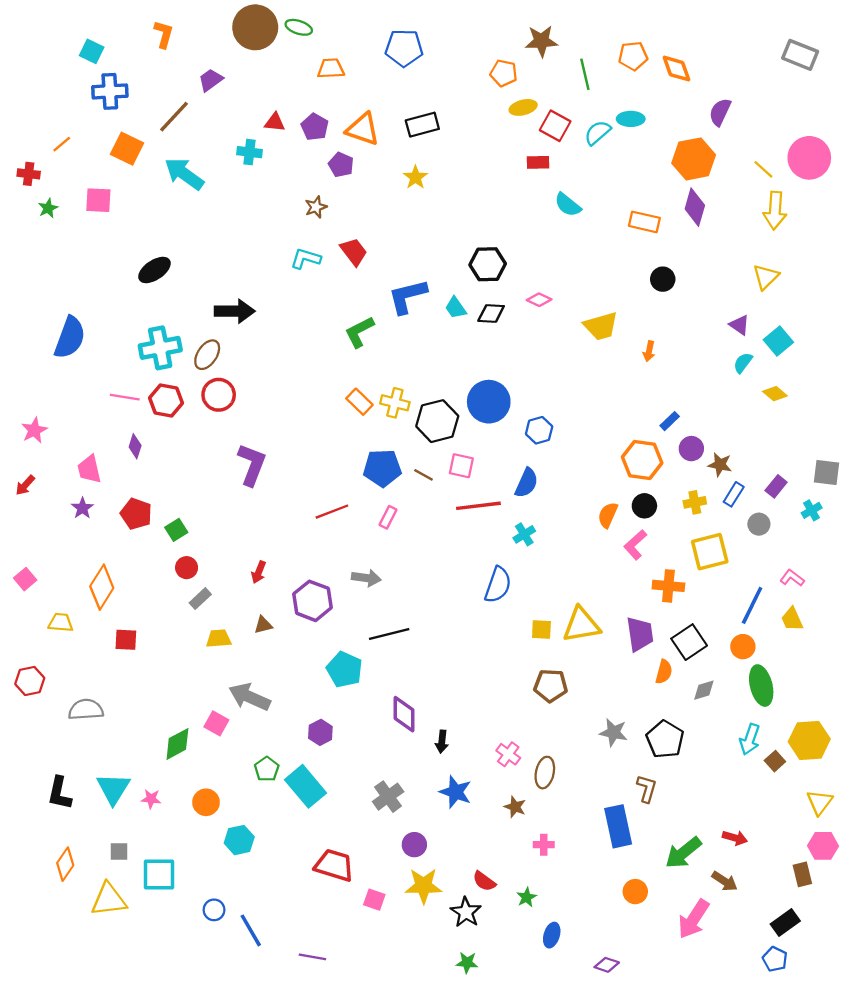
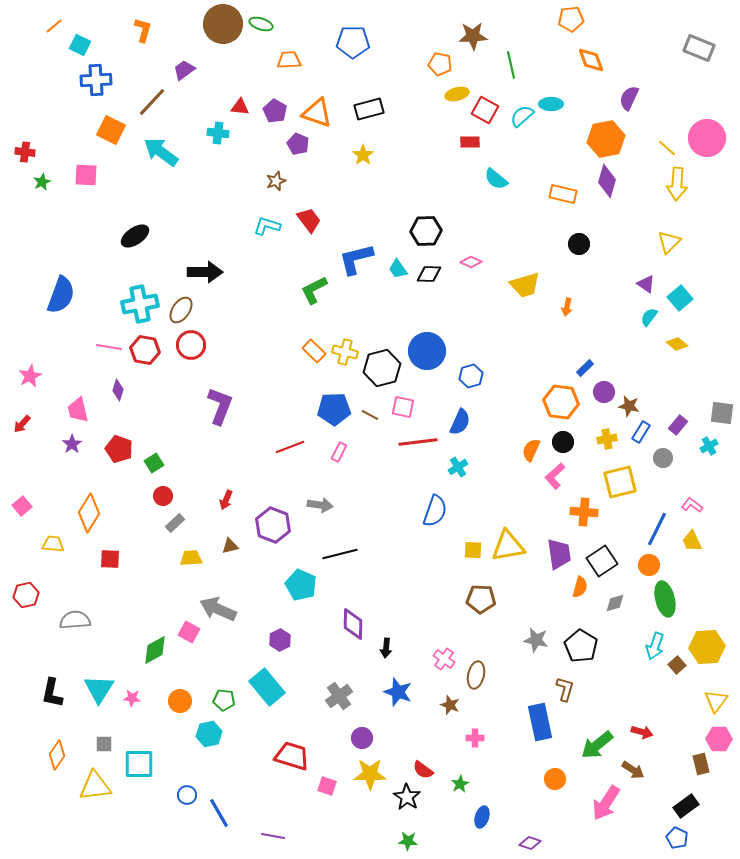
orange pentagon: (633, 56) -> (571, 19), moved
orange line: (62, 144) -> (54, 26), moved
green pentagon: (267, 769) -> (224, 700), moved, turned -30

